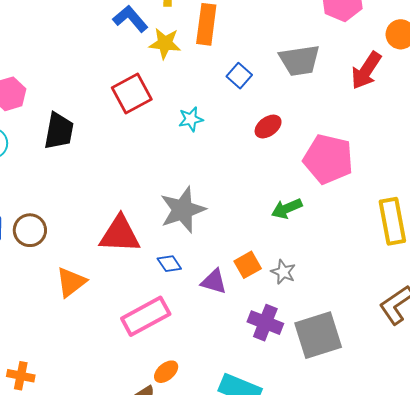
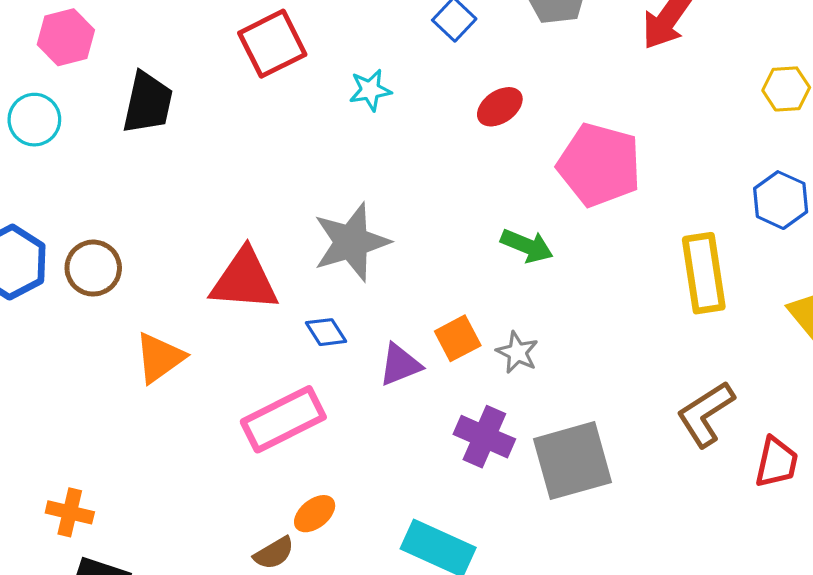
green arrow: (287, 209) -> (527, 246), turned -136
purple triangle: (214, 282) -> (400, 365), turned -40

